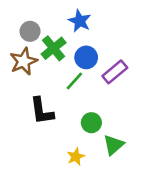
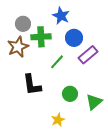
green cross: (54, 48) -> (41, 37), turned 36
blue circle: (86, 57) -> (74, 38), moved
green triangle: (114, 145) -> (94, 102), moved

